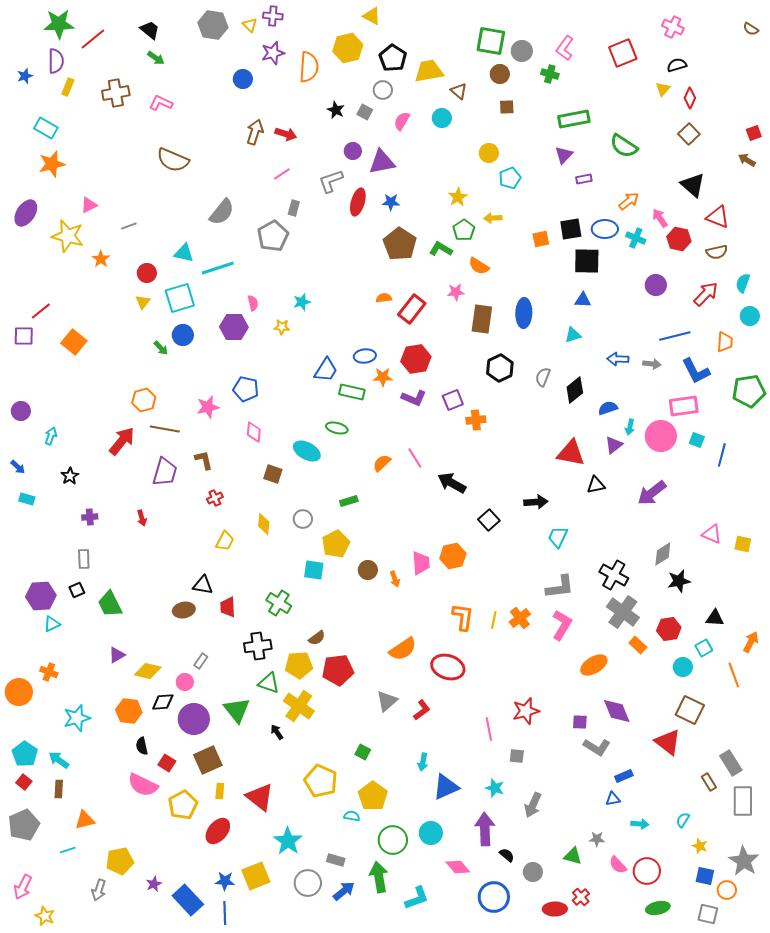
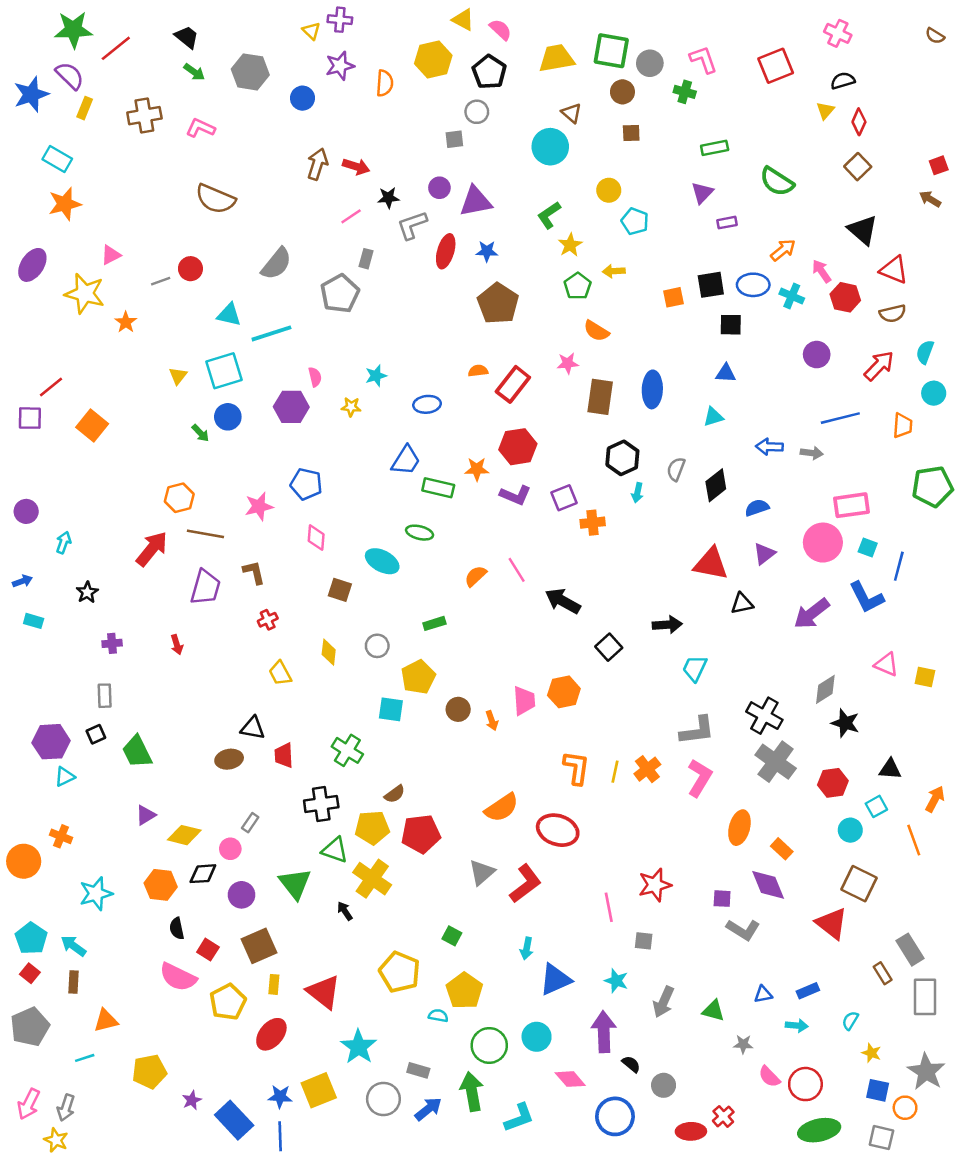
gray hexagon: (213, 25) -> (250, 72), moved
pink L-shape: (565, 48) -> (703, 60), turned 125
purple semicircle: (56, 61) -> (70, 76), turned -45
orange semicircle: (309, 67) -> (385, 83), size x0.7
yellow trapezoid: (429, 71) -> (556, 58), moved
blue star: (25, 76) -> (31, 94), size x1.8
black star: (336, 110) -> (388, 198), moved, turned -30
gray square: (365, 112) -> (454, 139), turned -35
cyan circle: (442, 118) -> (550, 147), size x1.5
green rectangle: (574, 119) -> (715, 148), size x0.7
pink semicircle: (402, 121) -> (500, 30), moved, turned 102
cyan pentagon: (510, 178) -> (635, 221), turned -30
green L-shape: (441, 249) -> (549, 215), moved, turned -65
black square: (587, 261) -> (731, 325), size x0.7
red circle: (147, 273) -> (190, 269), moved
blue ellipse: (365, 356) -> (427, 404), moved
blue L-shape: (696, 371) -> (866, 597), moved
cyan arrow: (630, 427) -> (637, 493), moved
blue arrow: (18, 467) -> (22, 581), turned -63
yellow trapezoid: (225, 541) -> (280, 673), turned 125
black star: (679, 581) -> (845, 723), turned 30
orange rectangle: (638, 645) -> (782, 849), moved
orange ellipse: (594, 665) -> (739, 828), turned -44
red L-shape: (422, 710) -> (525, 884), size x1.5
purple circle: (194, 719) -> (242, 895), size x0.7
blue rectangle: (624, 776) -> (808, 991), moved
green triangle: (573, 856) -> (713, 1011), moved
gray arrow: (99, 890) -> (66, 1108), moved
green ellipse: (658, 908) -> (819, 1130), size x1.4

